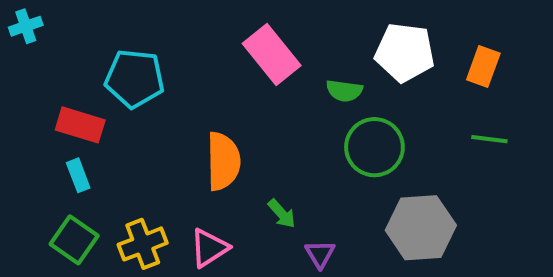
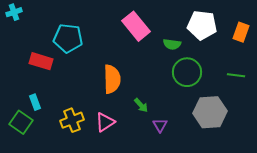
green line: (489, 139) -> (236, 75), moved
cyan rectangle: (78, 175) -> (35, 102), moved
green square: (74, 240) -> (21, 122), moved

